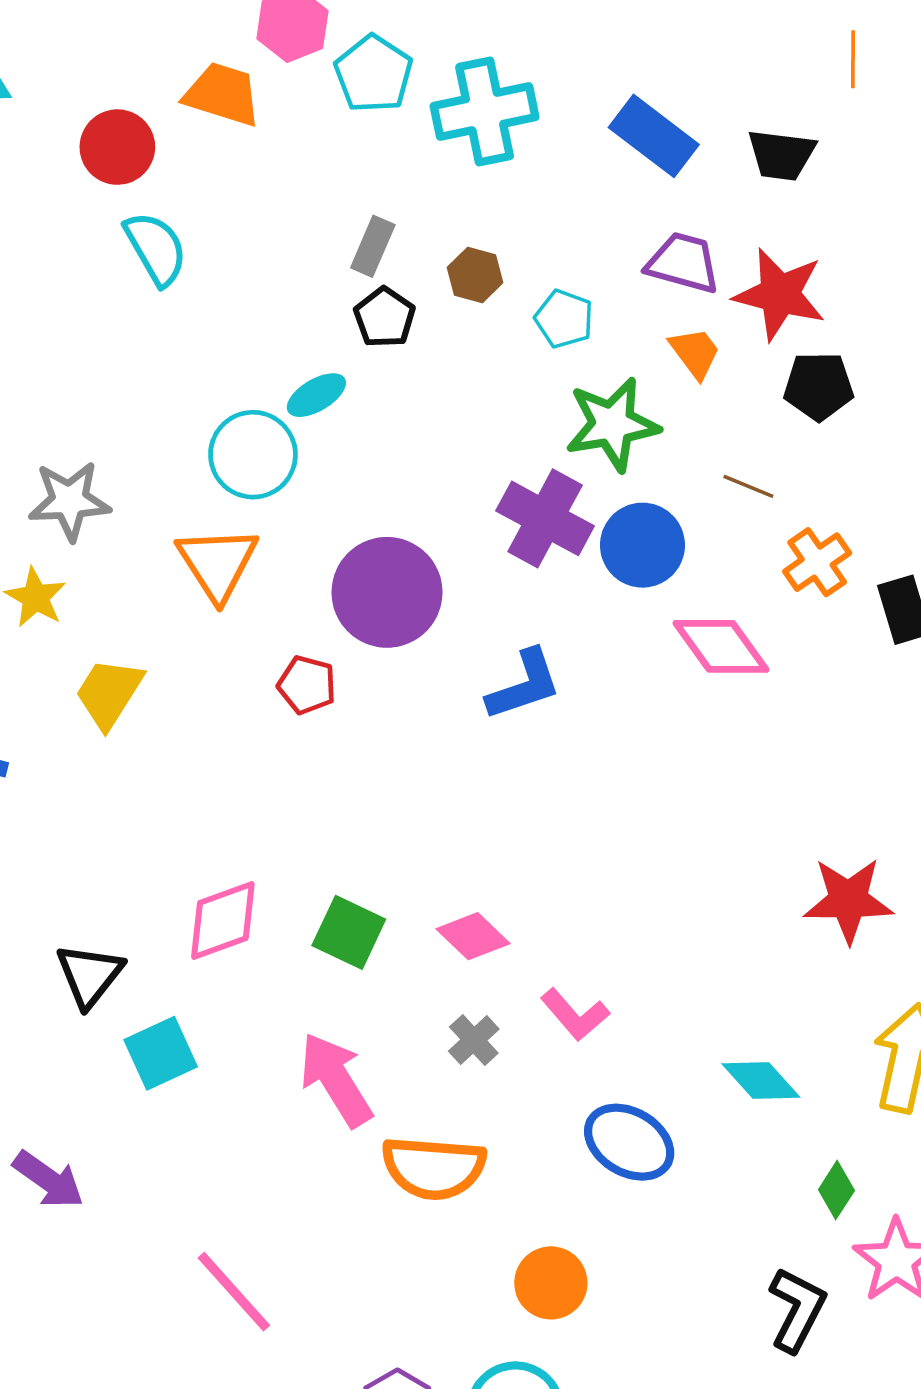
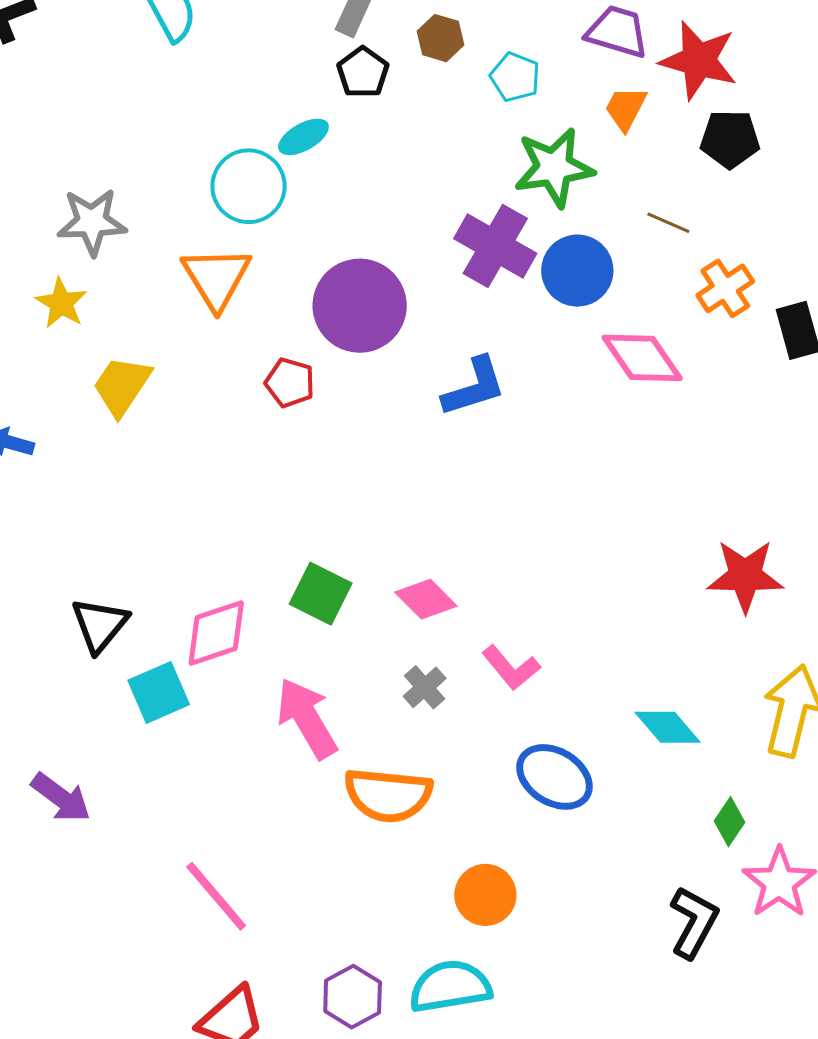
orange trapezoid: (695, 353) -> (626, 108), turned -117
pink diamond: (223, 921) -> (216, 633), moved

